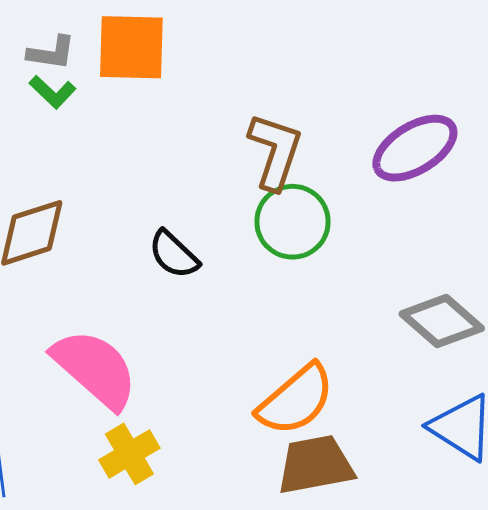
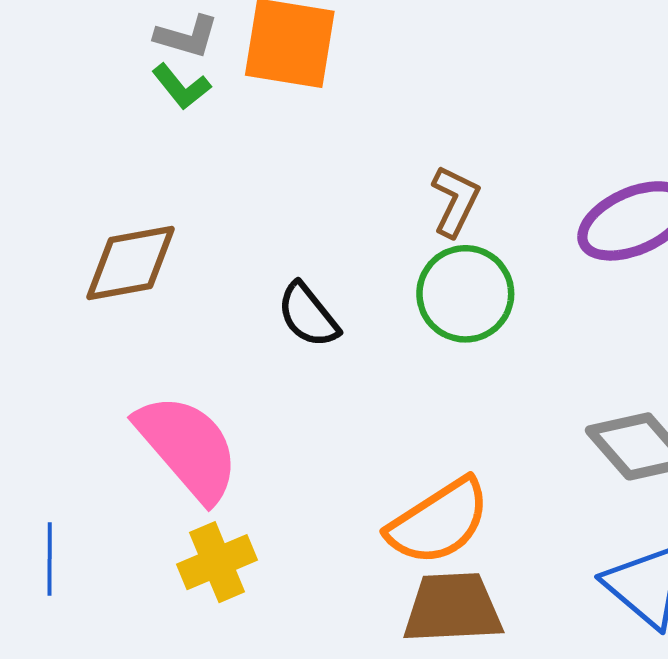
brown L-shape: (275, 151) -> (455, 201), size x0.7

